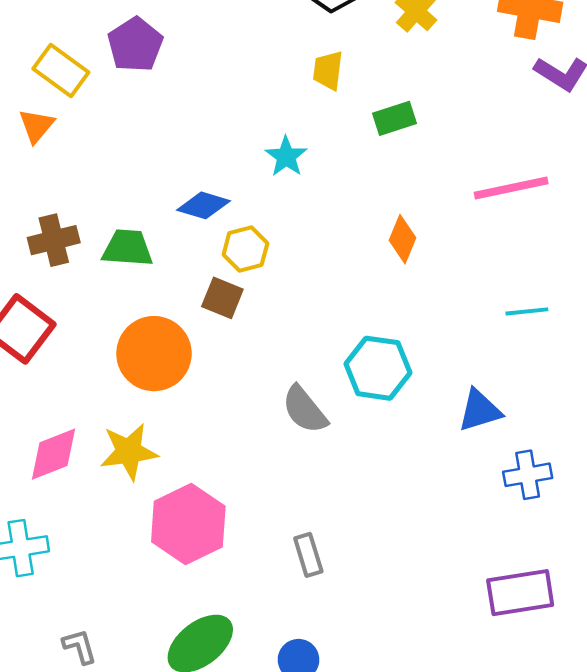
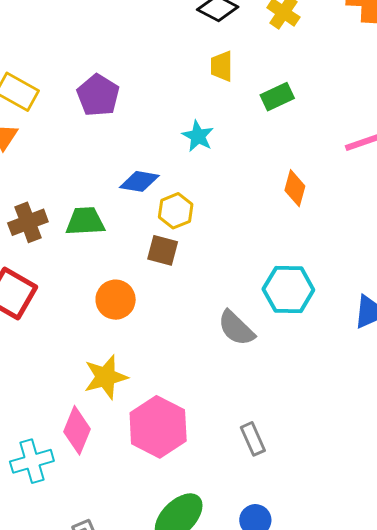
purple pentagon: (135, 45) -> (98, 95), moved
orange circle: (154, 354) -> (116, 300), size x0.7
pink diamond: (54, 454) -> (77, 430), moved, turned -39

